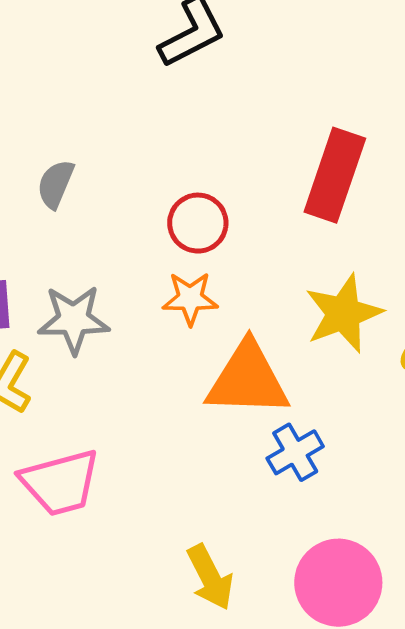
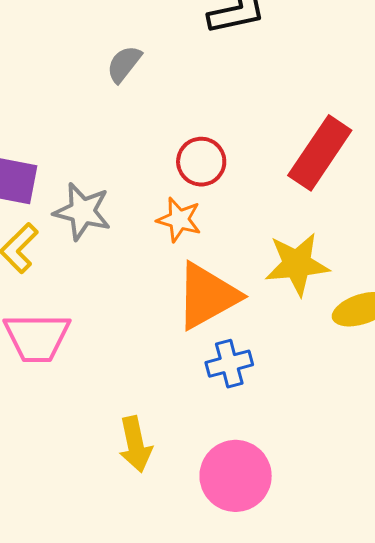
gray semicircle: (56, 184) -> (124, 64), moved
orange triangle: (248, 380) -> (207, 296), turned -46

